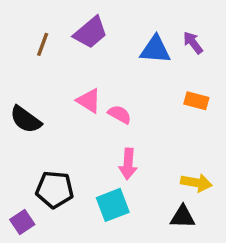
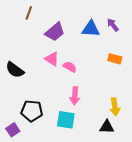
purple trapezoid: (90, 32) -> (55, 32), moved
brown line: (43, 44) -> (29, 13), moved
yellow arrow: (196, 183) -> (115, 107), turned 72
cyan square: (113, 205) -> (66, 120), turned 30

